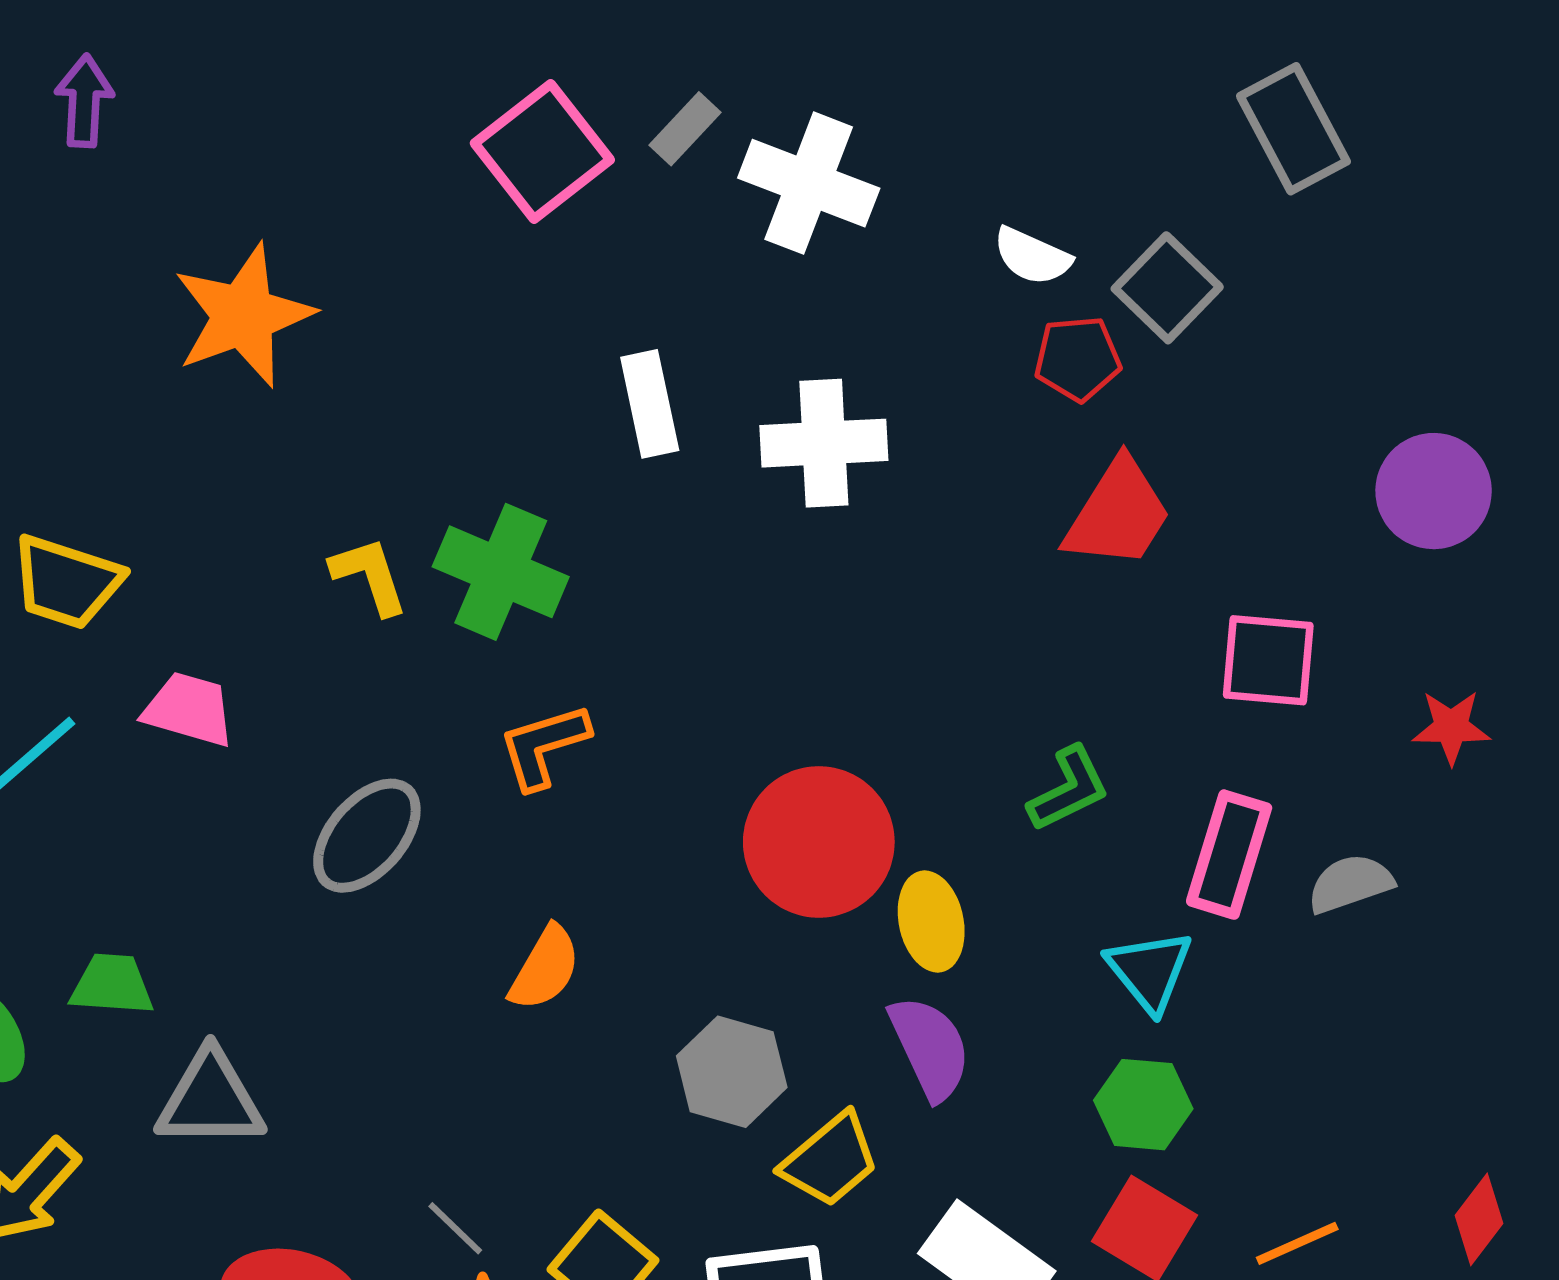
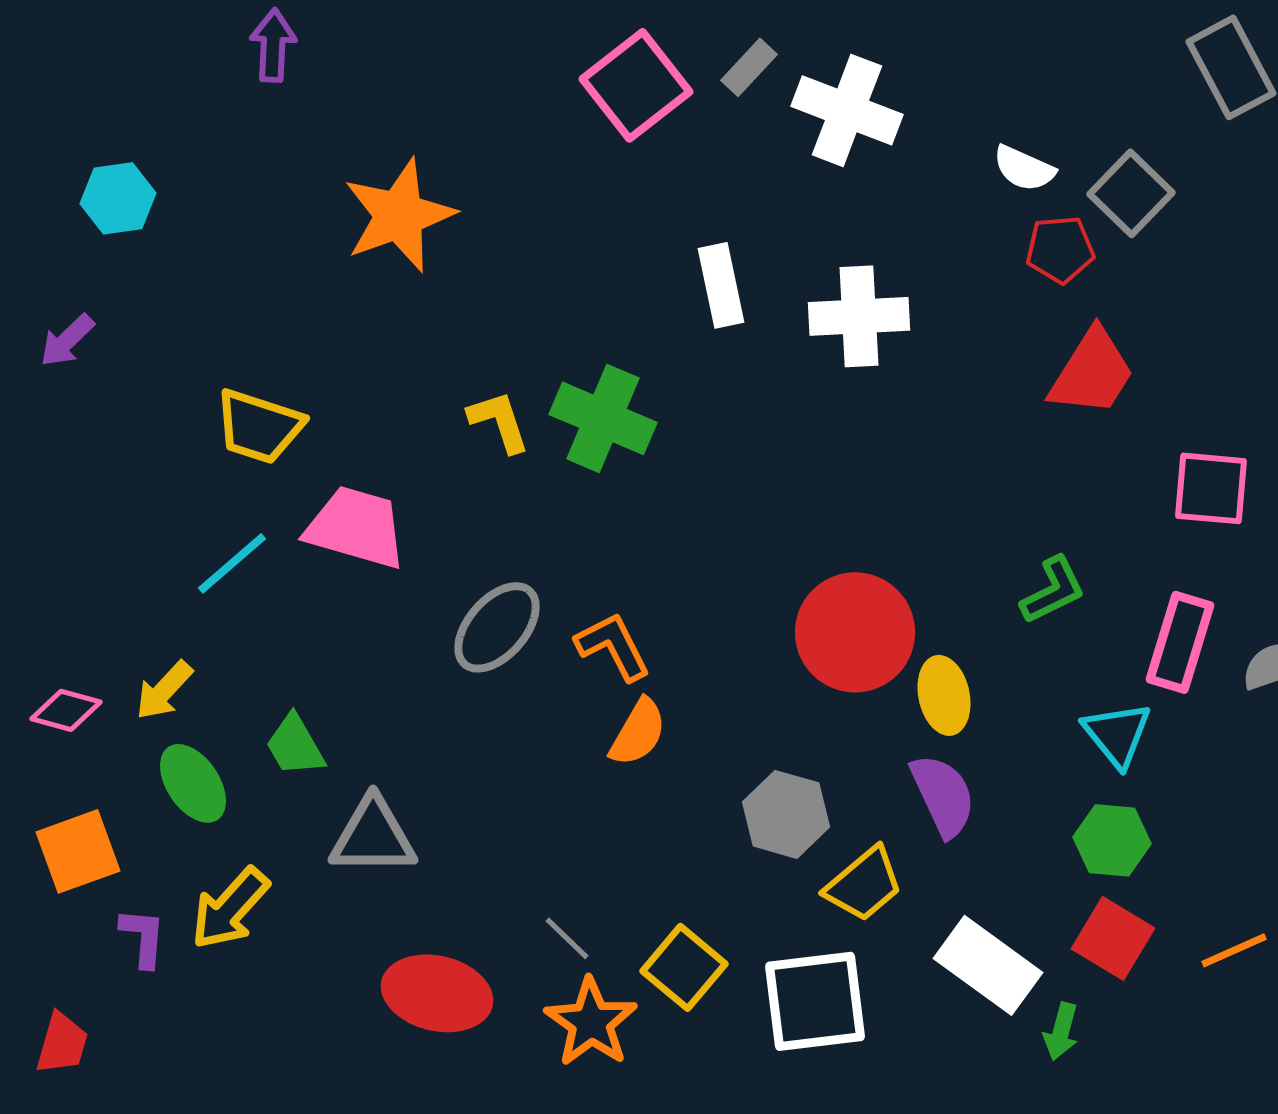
pink trapezoid: (189, 709) -> (356, 527), size x1.4
orange L-shape: (544, 746) -> (613, 646), moved, turned 80
green trapezoid: (112, 985) -> (295, 745), turned -124

